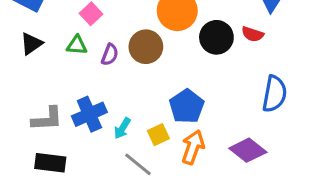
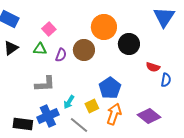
red semicircle: (253, 34) -> (153, 67), moved
blue semicircle: (274, 94) -> (166, 80), size x0.6
blue cross: (89, 114) -> (48, 116), moved
gray L-shape: (47, 119) -> (45, 84), moved

